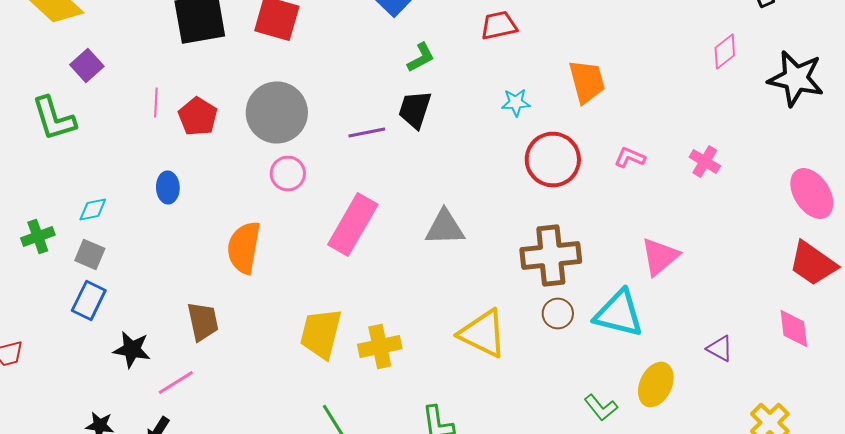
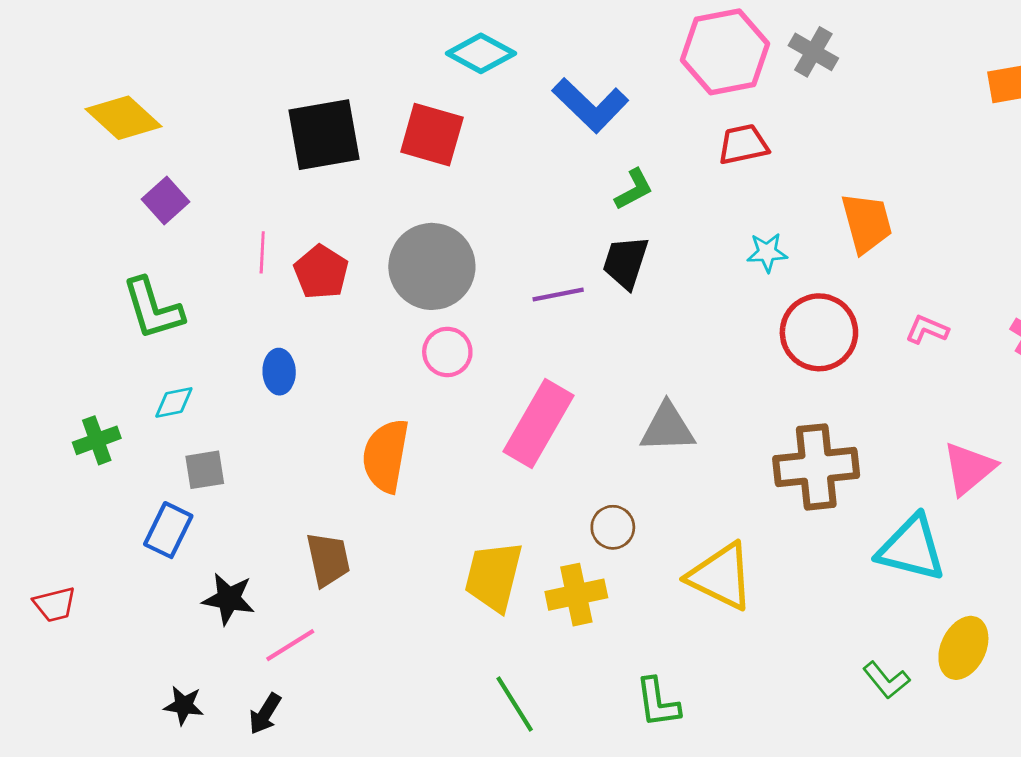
green L-shape: (54, 118) -> (153, 309), moved
gray square: (90, 254) -> (205, 470), moved, turned -32
brown circle: (558, 314) -> (613, 527), moved

